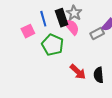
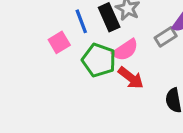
pink semicircle: (72, 27) -> (125, 50), moved, turned 102
red arrow: (78, 72) -> (131, 78), moved

